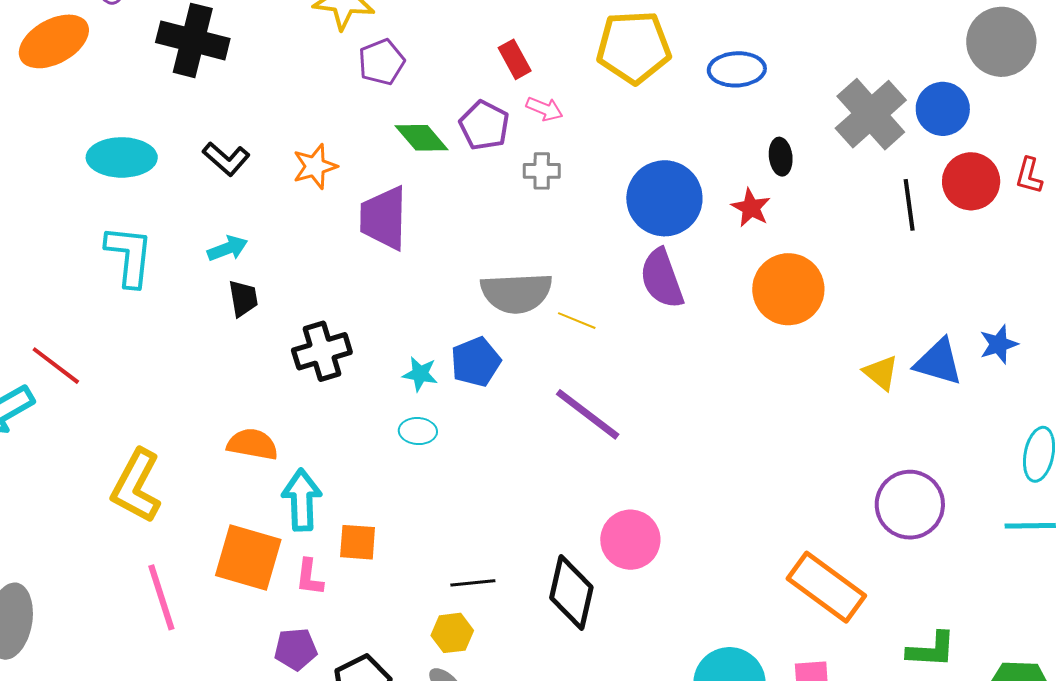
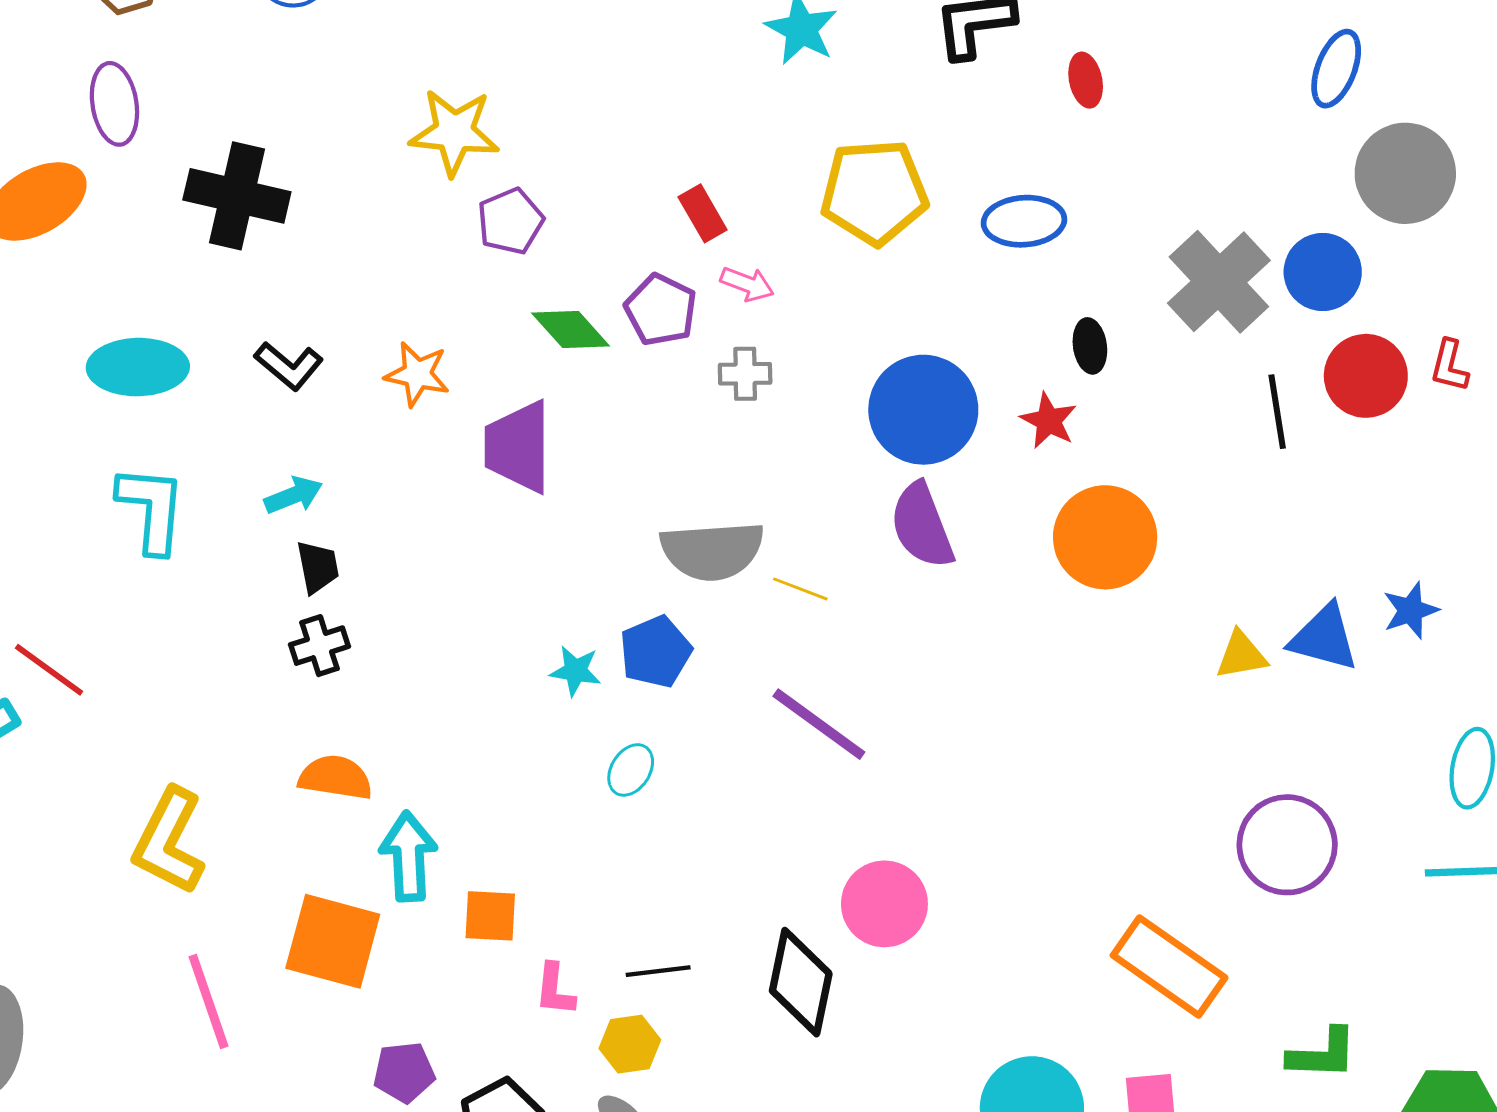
orange star: (315, 166) -> (417, 374), turned 30
black cross: (322, 351) -> (319, 646), moved, size x0.7
yellow triangle: (881, 373) -> (1241, 655), turned -48
cyan ellipse: (418, 431) -> (631, 770), moved, turned -60
pink L-shape: (309, 577) -> (555, 990), moved

